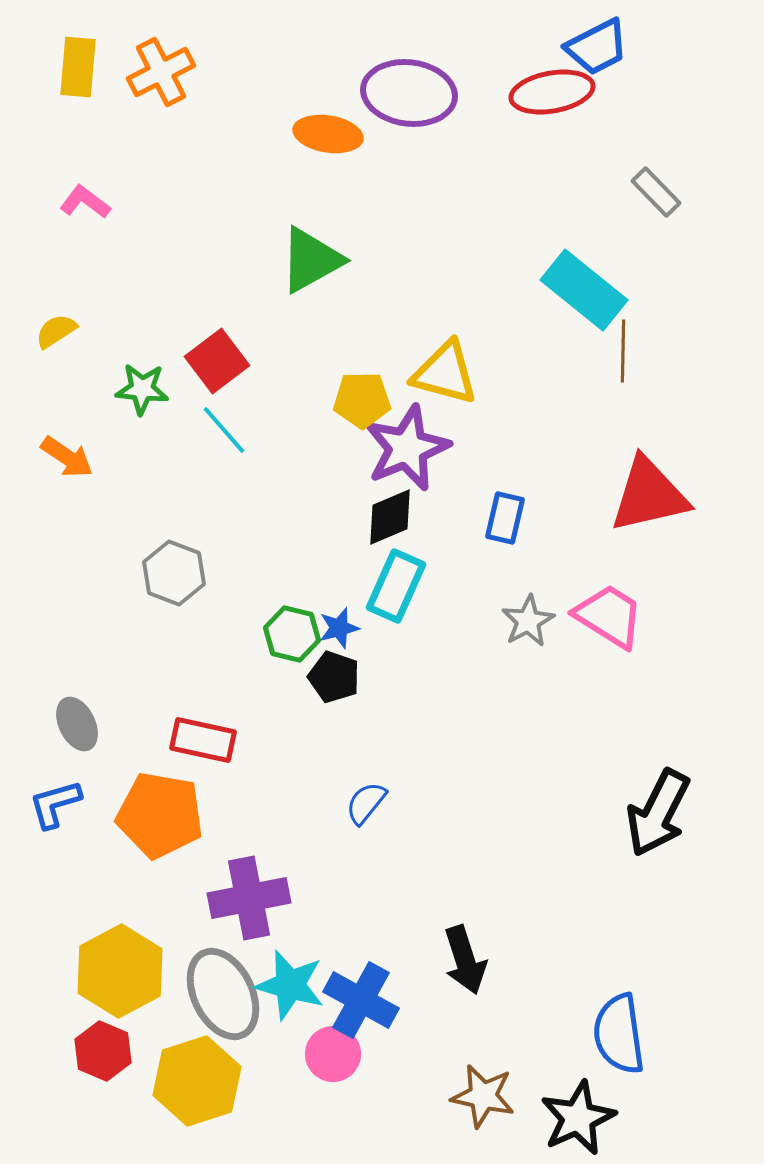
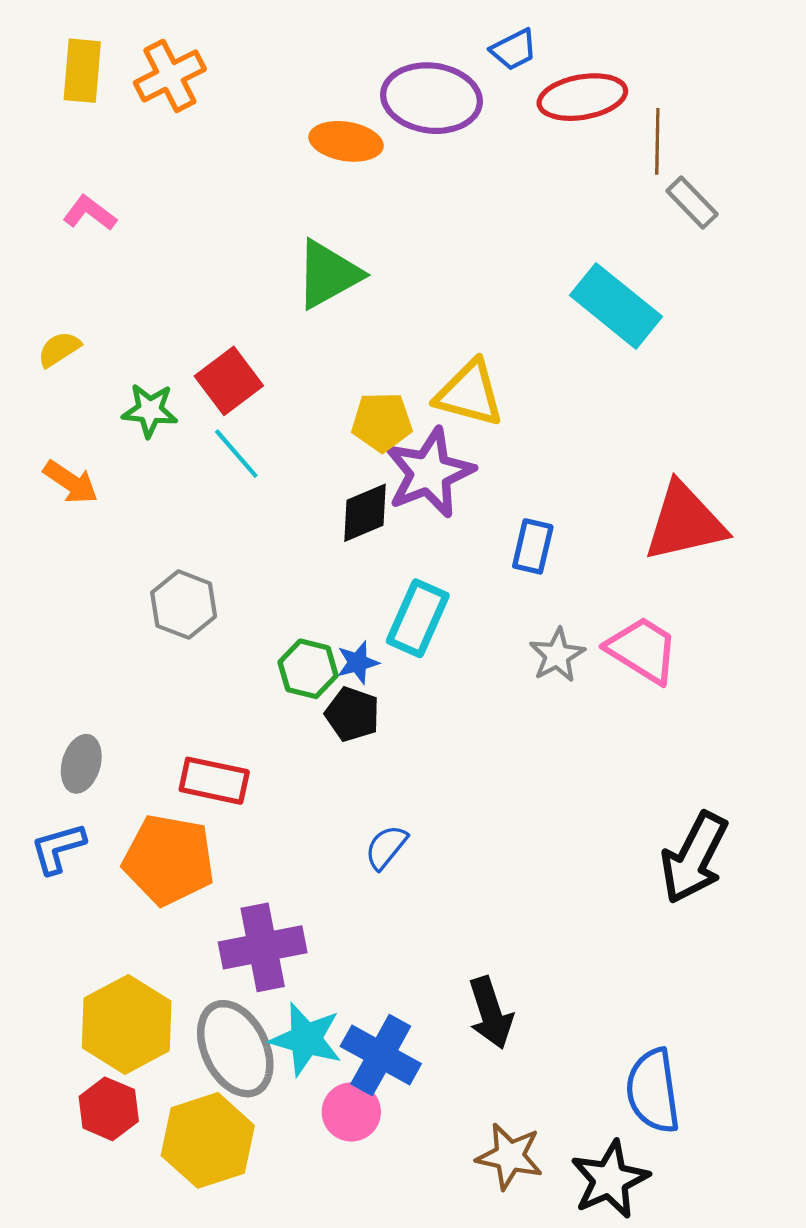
blue trapezoid: (597, 47) -> (514, 50), moved, size x0.7
brown line: (623, 351) -> (657, 141), moved
black diamond: (390, 517) -> (365, 513), moved
gray ellipse: (77, 724) -> (81, 764), turned 42

